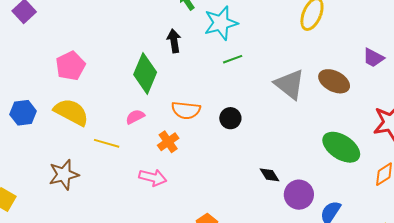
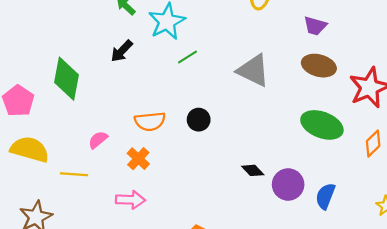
black arrow: (174, 41) -> (122, 51), turned -115
purple trapezoid: (373, 58) -> (315, 26), moved
green diamond: (145, 73) -> (66, 79), moved
brown ellipse: (334, 81) -> (319, 66), moved

